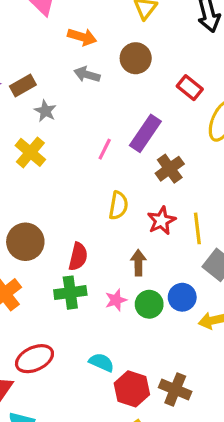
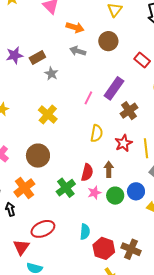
yellow cross: (30, 152) -> (48, 114), moved
red semicircle: (78, 257) -> (87, 172), moved
green cross: (70, 293) -> (66, 188), turned -30
cyan semicircle: (102, 362) -> (85, 232), turned 70

